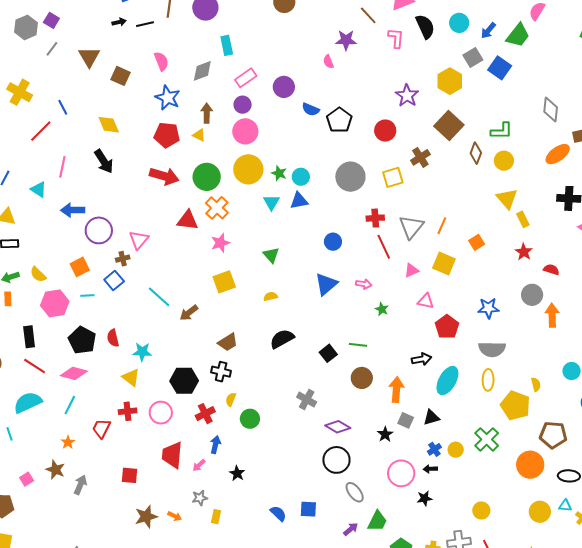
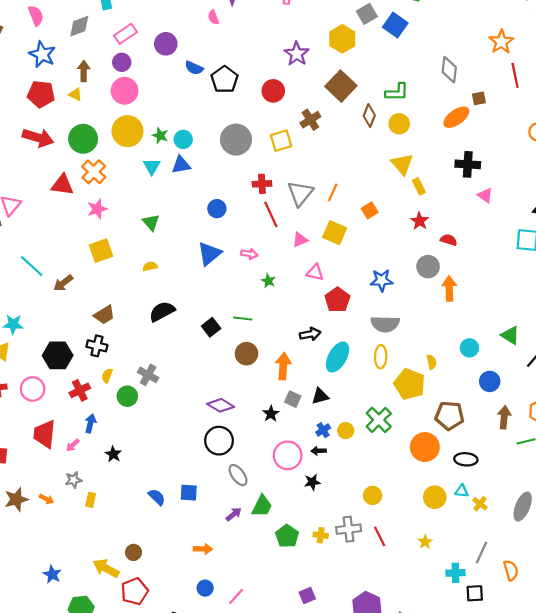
gray cross: (307, 399) -> (148, 375), moved

